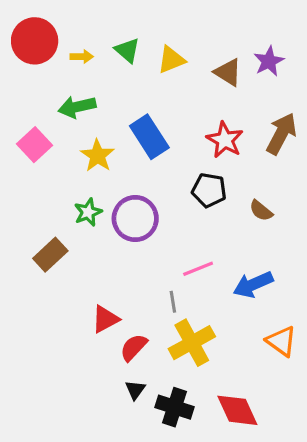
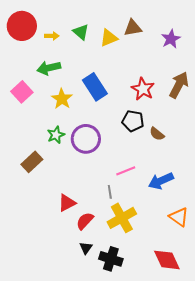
brown triangle: (228, 72) -> (133, 28), moved, turned -42
brown semicircle: (261, 211) -> (157, 134), moved
red diamond: (237, 410) -> (167, 260), moved

